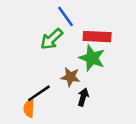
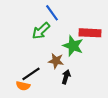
red rectangle: (97, 37) -> (90, 33), moved
orange semicircle: (29, 108) -> (23, 86), turned -80

